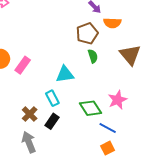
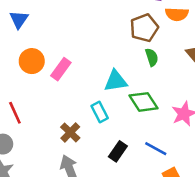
green diamond: (91, 108) -> (143, 102), moved
black rectangle: (52, 121) -> (118, 151), moved
blue line: (108, 128) -> (156, 149), moved

